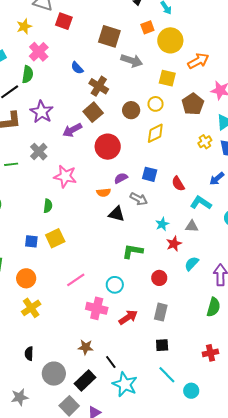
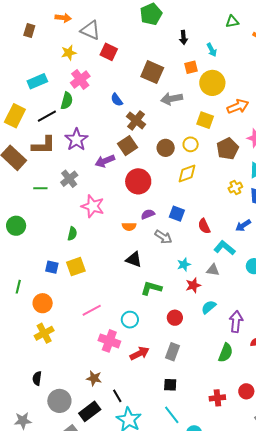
gray arrow: (132, 61) -> (172, 99), turned 145
black triangle: (117, 214) -> (134, 259), moved

